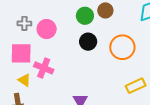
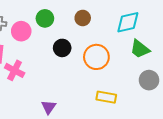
green circle: (85, 16) -> (45, 18), moved
yellow rectangle: (136, 86) -> (106, 97), turned 30

